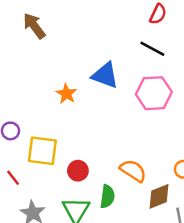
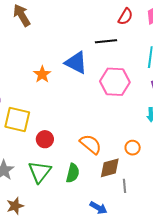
black line: (152, 49) -> (106, 41), moved, turned -40
green semicircle: (107, 196) -> (73, 173), moved

